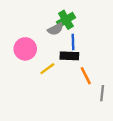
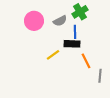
green cross: (66, 20) -> (80, 12), moved
pink circle: (25, 49) -> (34, 21), moved

